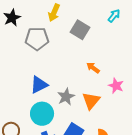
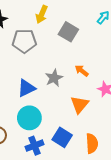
gray star: (66, 97) -> (54, 78), moved

